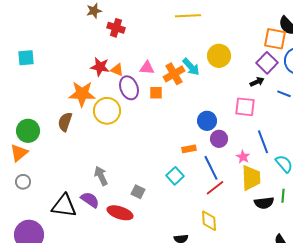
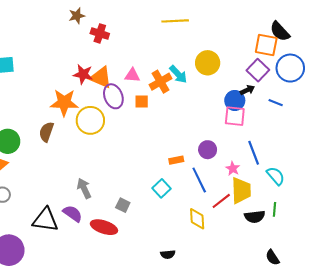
orange triangle: (117, 70) -> (101, 77), size x1.6
blue circle: (207, 121) -> (235, 100), moved
red line: (215, 188) -> (221, 201), moved
yellow diamond: (209, 221) -> (197, 219), moved

